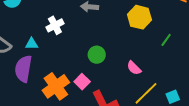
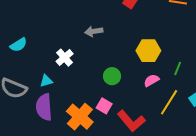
yellow hexagon: (139, 17) -> (148, 51), moved
green line: (166, 40) -> (178, 68), moved
pink semicircle: (134, 68) -> (151, 80), turned 119

